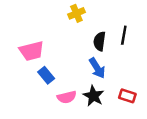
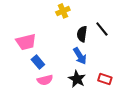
black line: (124, 35) -> (102, 29), turned -49
pink semicircle: (67, 97) -> (45, 80), moved

